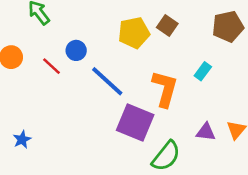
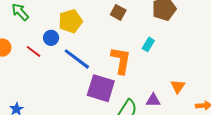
yellow pentagon: (134, 33) -> (70, 21), moved
purple triangle: (206, 132) -> (153, 100), moved

